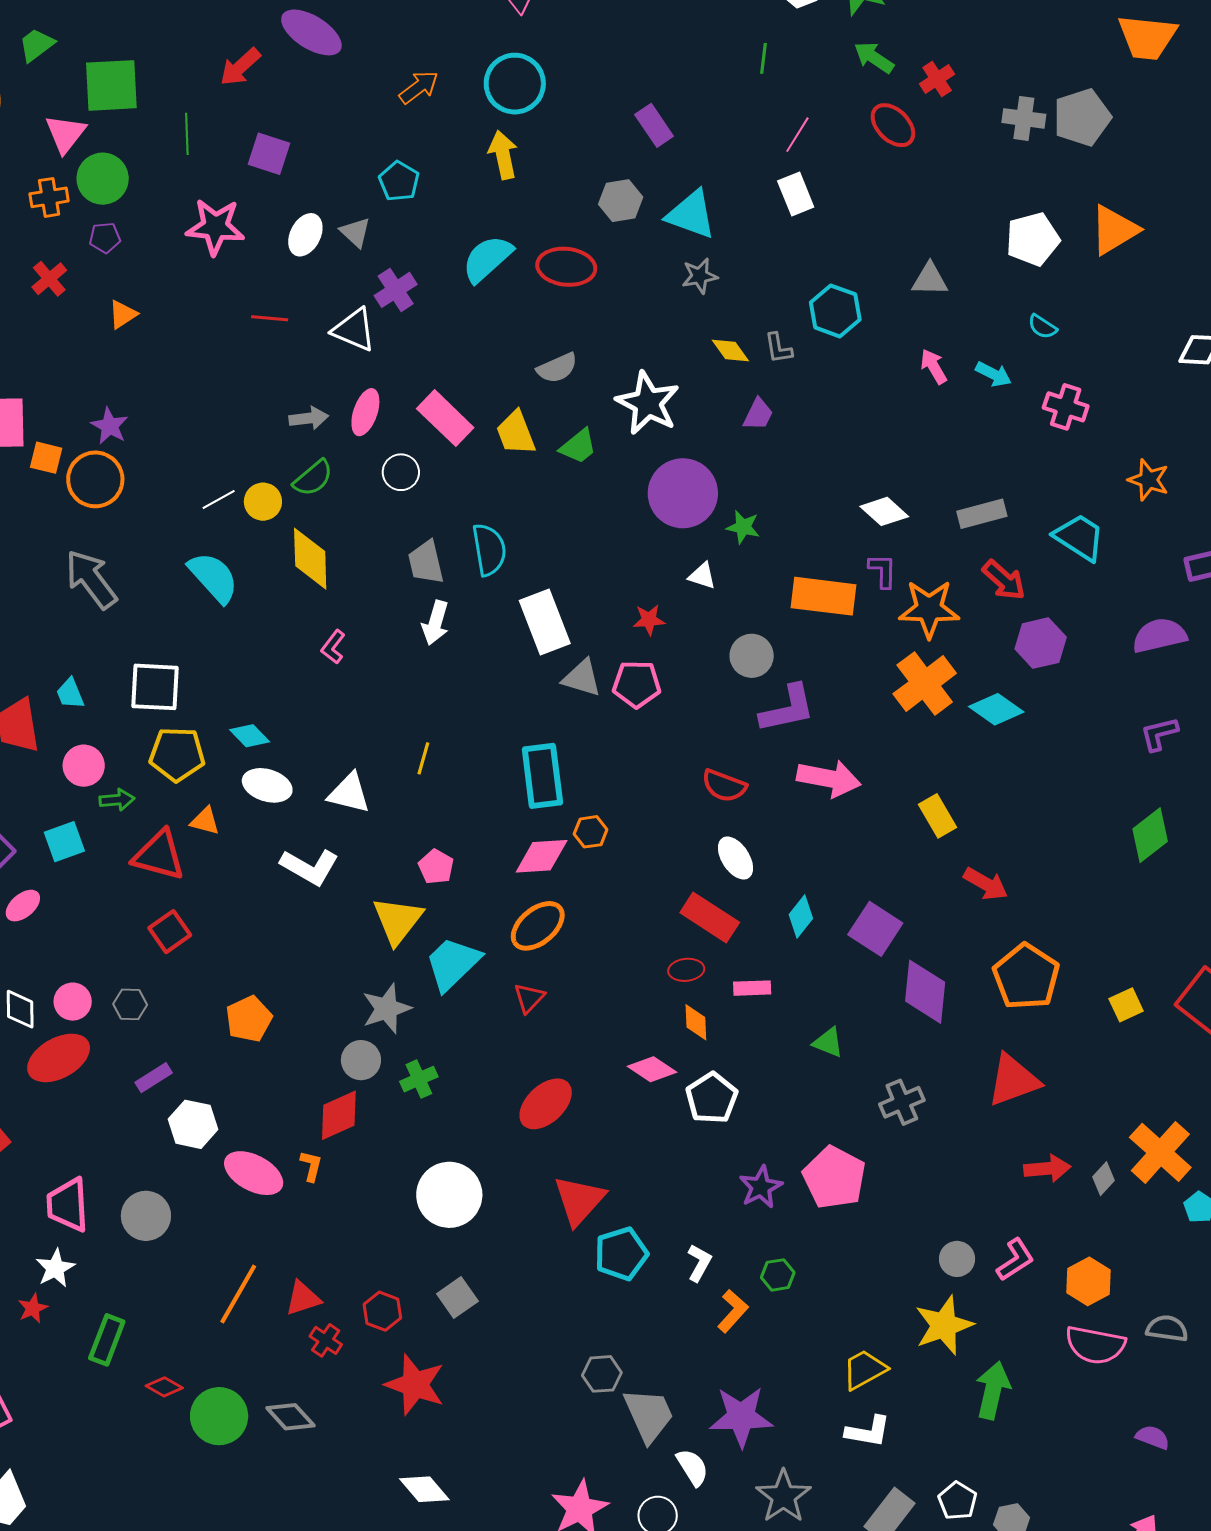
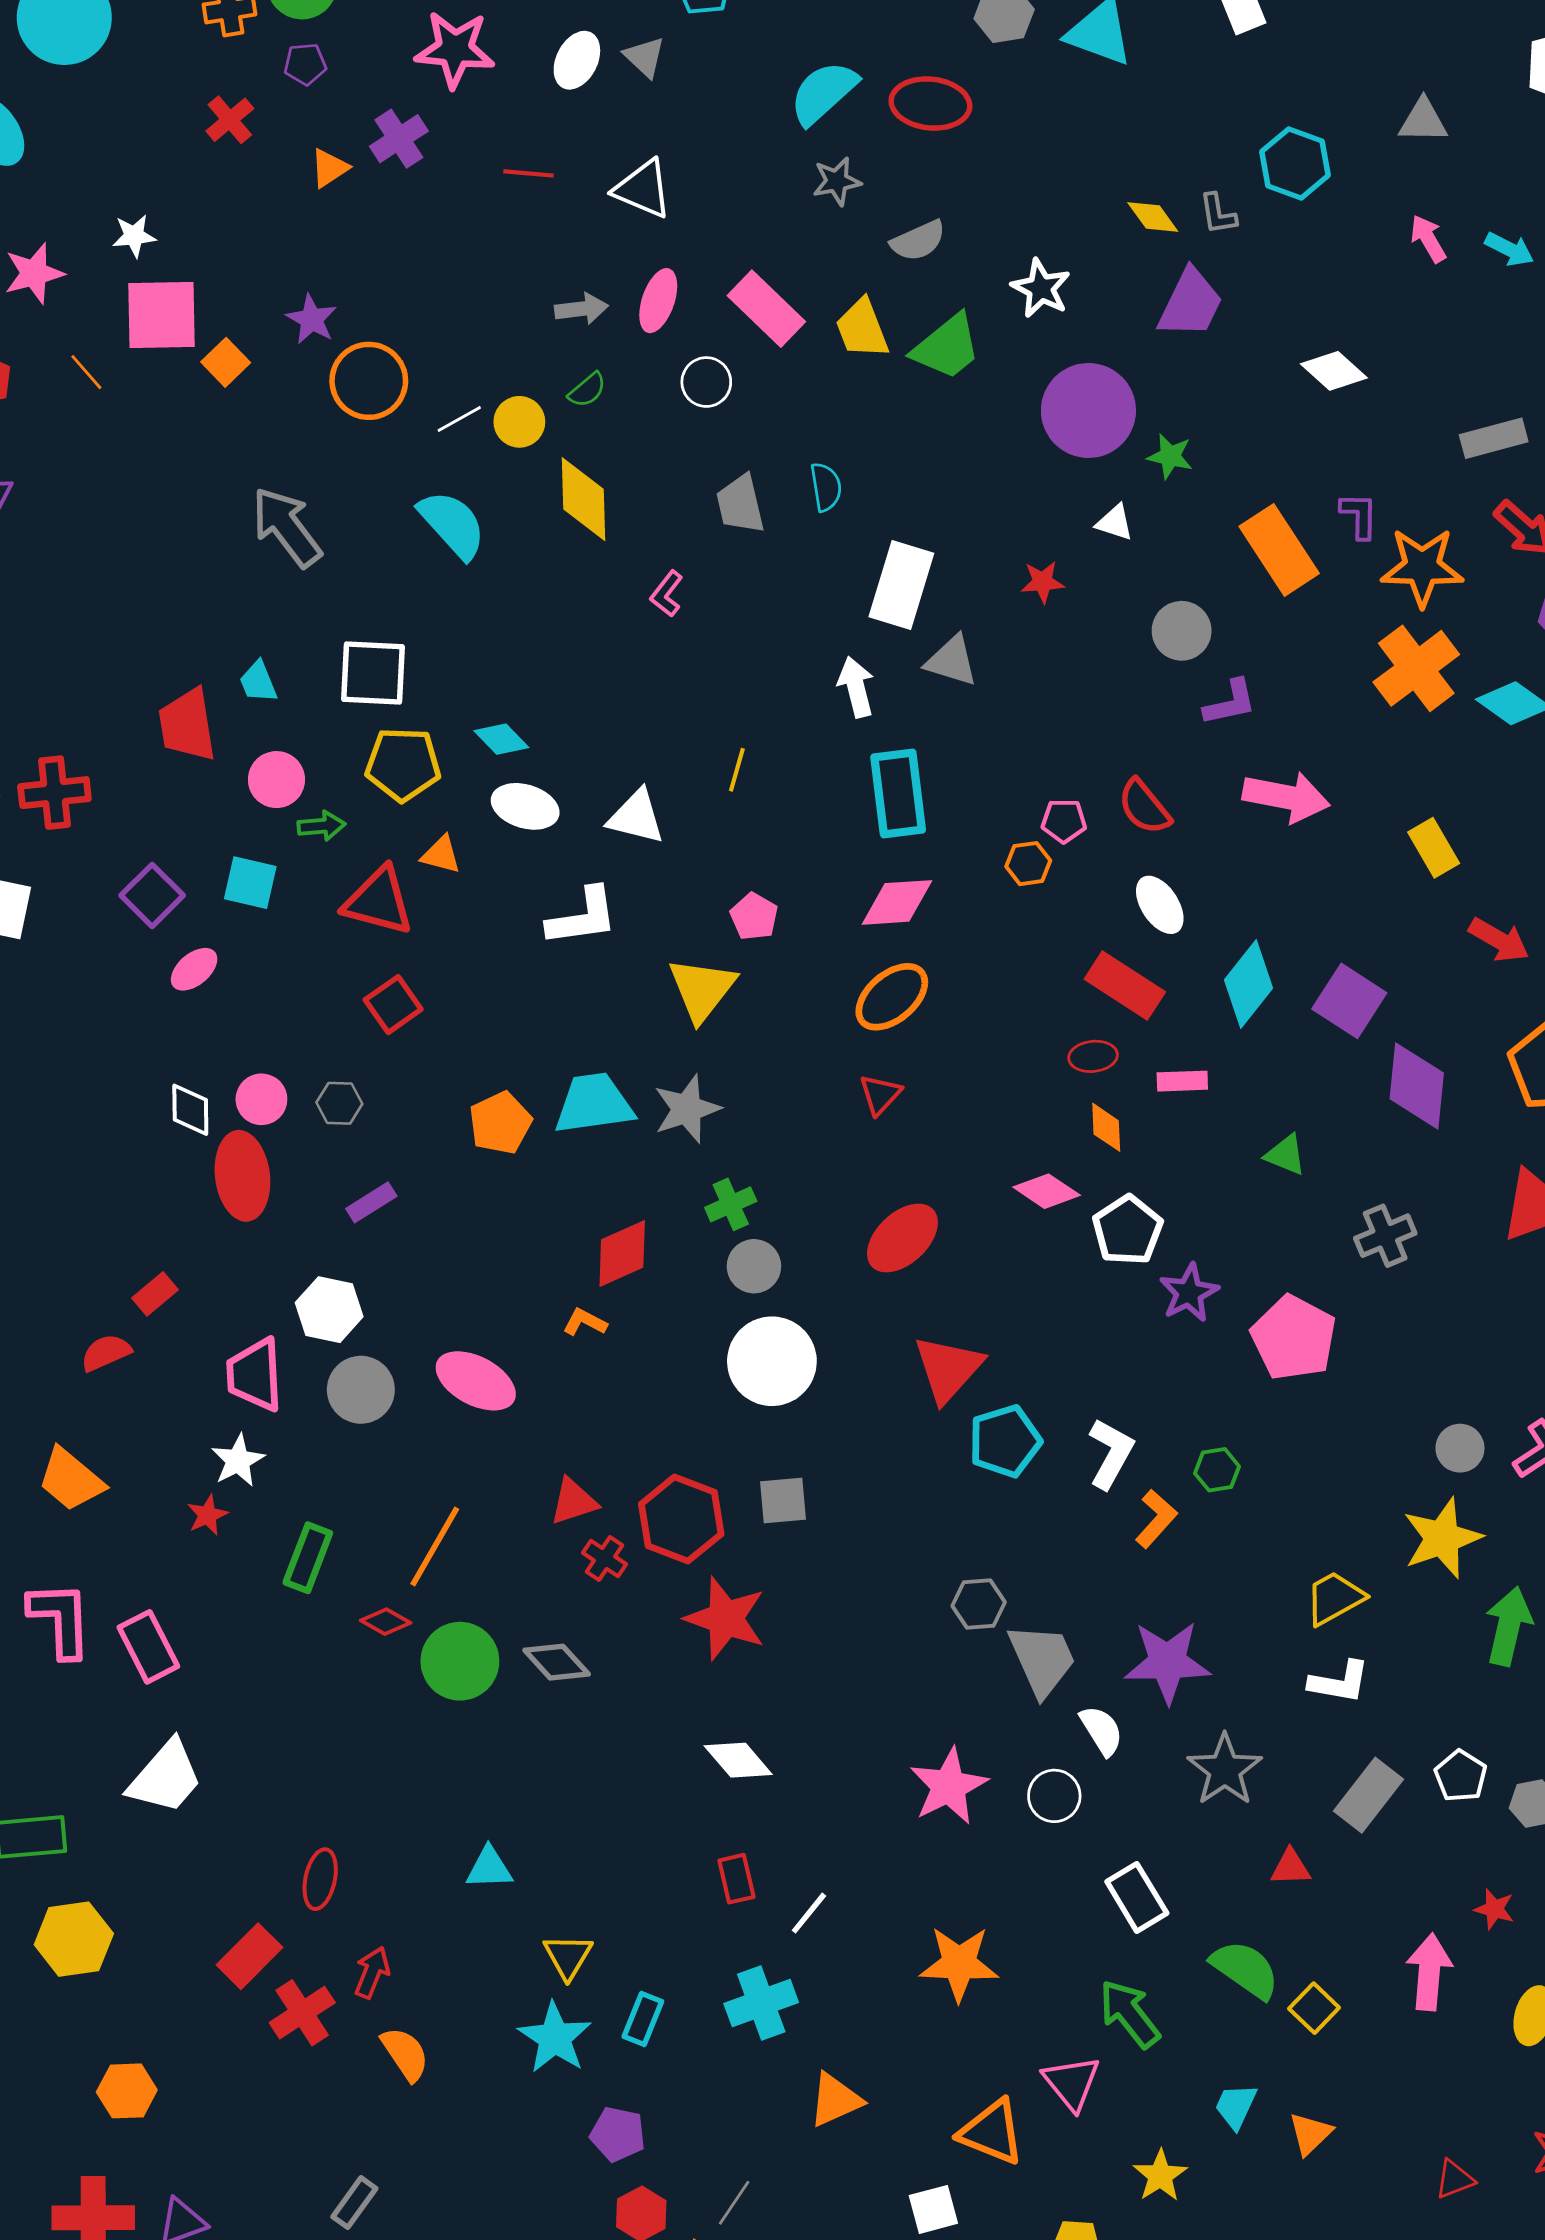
gray star: (700, 276) -> (837, 181), moved
purple cross: (396, 290) -> (399, 139), moved
white star: (648, 403) -> (1041, 288), size x0.7
purple trapezoid: (758, 414) -> (1190, 303), size x1.6
green trapezoid: (578, 446) -> (947, 347), size x1.4
orange square: (46, 458) -> (226, 362), turned 32
green semicircle: (313, 478) -> (587, 390), size x0.7
orange circle: (95, 479) -> (369, 381), moved
white diamond: (884, 511) -> (1334, 371), moved
cyan semicircle: (489, 550) -> (826, 487), size x0.7
orange rectangle: (824, 596) -> (1279, 550), turned 50
white rectangle: (545, 622) -> (901, 585), turned 38
white arrow: (435, 623) -> (856, 687), moved, turned 150
pink L-shape: (333, 647) -> (667, 594), moved
pink pentagon: (637, 684) -> (1064, 821), moved, size x0.7
purple L-shape: (787, 709) -> (1230, 703), size x0.7
red semicircle: (724, 786) -> (1144, 807), turned 30
orange hexagon: (591, 832) -> (1028, 864), moved
cyan square: (64, 842) -> (250, 883), turned 33
white L-shape: (310, 867) -> (583, 917), turned -38
cyan diamond: (801, 916) -> (1248, 984), size x1.5
cyan trapezoid: (453, 964) -> (594, 1104), moved, turned 36
red ellipse: (59, 1058) -> (242, 1176), turned -68
gray circle: (361, 1060) -> (754, 1266), moved
white hexagon: (193, 1124) -> (329, 1310), moved
orange L-shape: (311, 1166) -> (585, 1322), turned -76
pink ellipse: (254, 1173) -> (476, 1381), moved
purple star: (761, 1187) -> (1189, 1293), moved
white L-shape: (699, 1263) -> (1111, 1453), size x1.4
orange line: (238, 1294) -> (435, 1546), moved
gray square: (457, 1297) -> (783, 1500), turned 30
red hexagon: (382, 1311) -> (681, 1519), size x1.6

